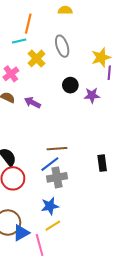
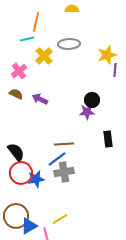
gray ellipse: (62, 46) -> (69, 44), turned -75
black circle: (70, 85) -> (92, 100), moved
purple star: (92, 95) -> (87, 112), moved
black rectangle: (102, 163) -> (108, 139), moved
blue star: (50, 206) -> (36, 179), moved

